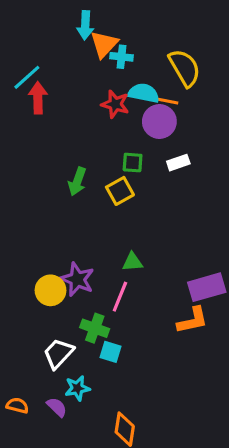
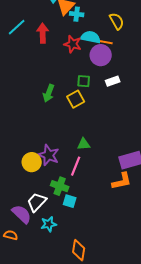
yellow semicircle: (185, 68) -> (117, 21), size x0.7
red arrow: (38, 98) -> (43, 33), moved
purple semicircle: (57, 407) -> (22, 214), moved, size x1.5

